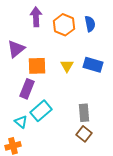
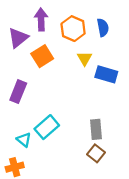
purple triangle: (16, 49) -> (18, 38), moved
orange square: (37, 66) -> (42, 56), moved, turned -30
yellow triangle: (67, 66) -> (85, 58), moved
purple rectangle: (27, 89) -> (18, 92), moved

